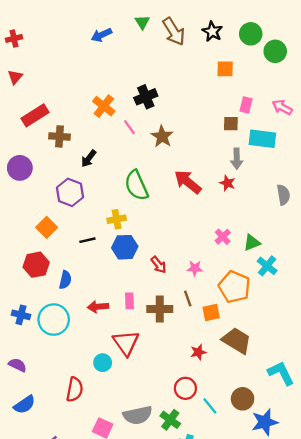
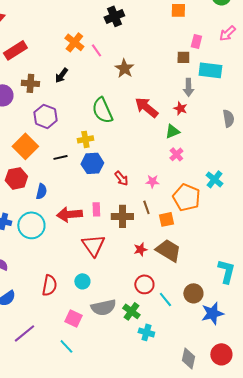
black cross: (146, 97) -> (114, 16), moved
pink arrow: (282, 107) -> (227, 33), moved, turned -72
pink line: (129, 127) -> (96, 50), moved
brown cross: (59, 136) -> (30, 83), moved
black arrow: (89, 159) -> (61, 75), moved
orange square: (47, 227) -> (25, 146), size x1.4
green triangle: (252, 243) -> (172, 131), moved
red arrow: (98, 307) -> (69, 214), size x1.4
brown trapezoid: (237, 341) -> (168, 250), moved
red star: (198, 352) -> (140, 249), moved
cyan circle: (103, 363) -> (82, 281), moved
cyan L-shape: (281, 373) -> (226, 271), turned 40

